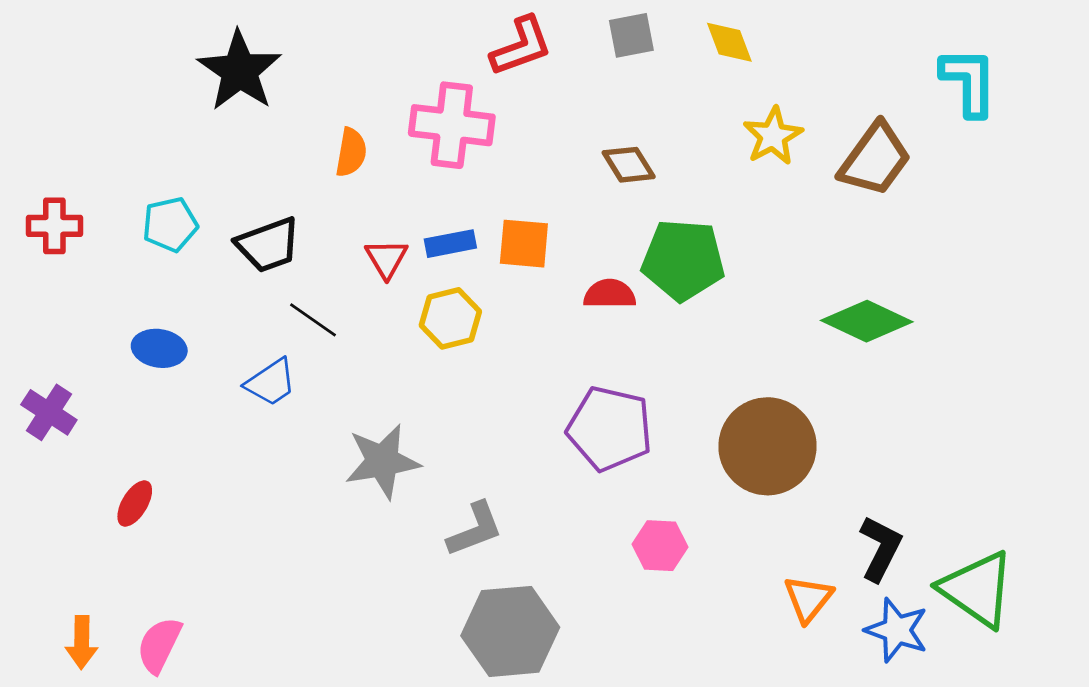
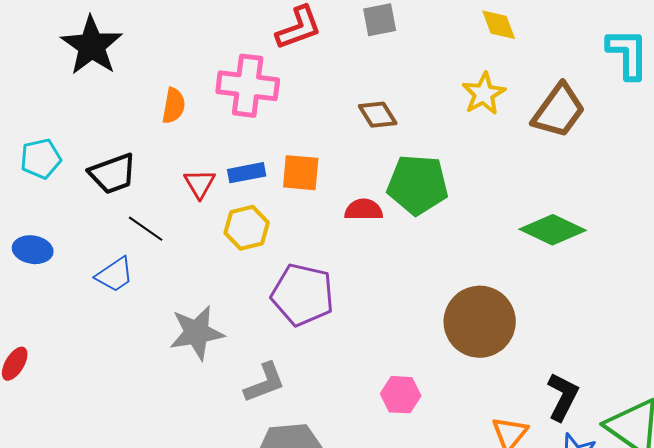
yellow diamond: (729, 42) -> (499, 25), moved
purple pentagon: (610, 429) -> (303, 295), moved

